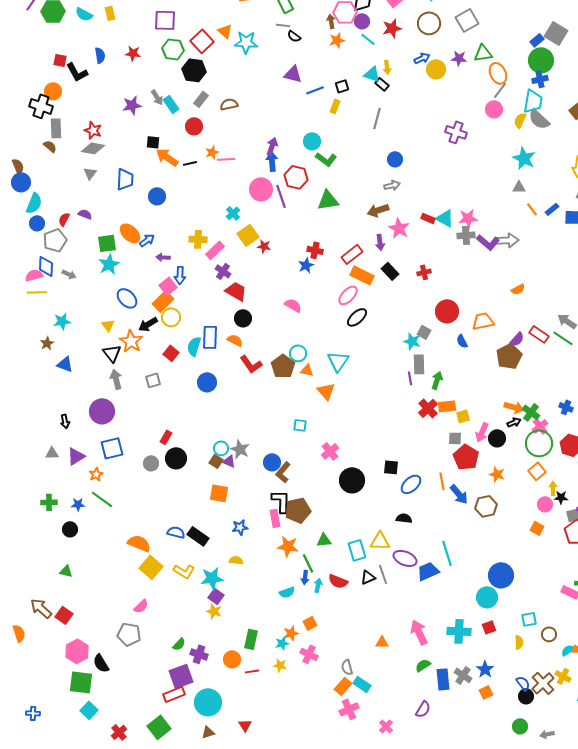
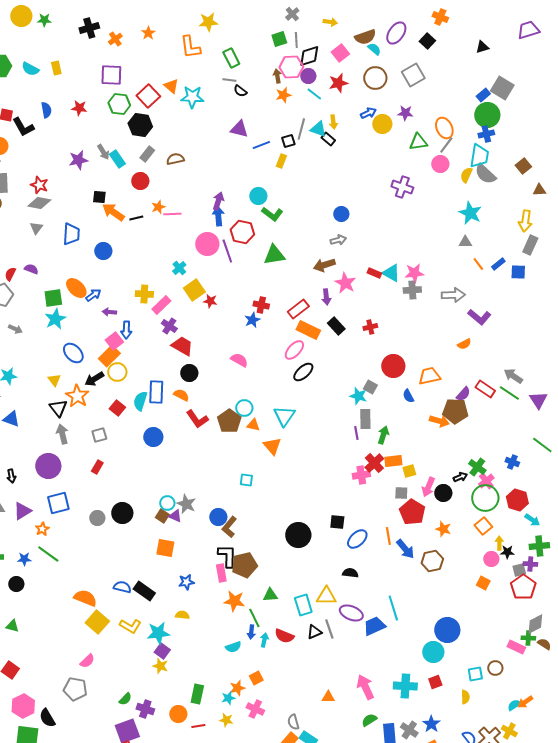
green triangle: (483, 53) -> (418, 142), moved
gray line: (377, 118) -> (301, 129), moved
purple L-shape: (488, 242) -> (479, 317), moved
brown pentagon: (509, 356) -> (455, 411), turned 30
orange arrow: (514, 407) -> (439, 421), moved
red rectangle: (166, 437) -> (97, 467), moved
pink cross: (330, 451) -> (361, 475), moved, turned 30
brown circle: (549, 634) -> (495, 668), moved

